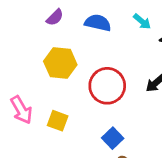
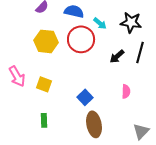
cyan arrow: (142, 21) -> (100, 23), moved
red circle: (107, 86) -> (81, 39), moved

